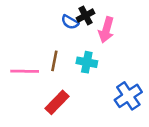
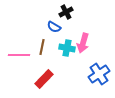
blue semicircle: (70, 22) -> (54, 27), moved
pink arrow: (106, 30) -> (83, 43), moved

